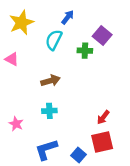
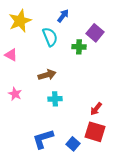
cyan semicircle: (54, 40) -> (50, 37), turned 132
cyan cross: (49, 111) -> (55, 99), moved
pink star: (16, 124) -> (15, 94), moved
red square: (102, 142) -> (95, 132), turned 30

